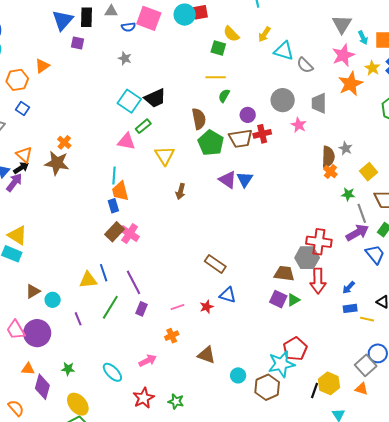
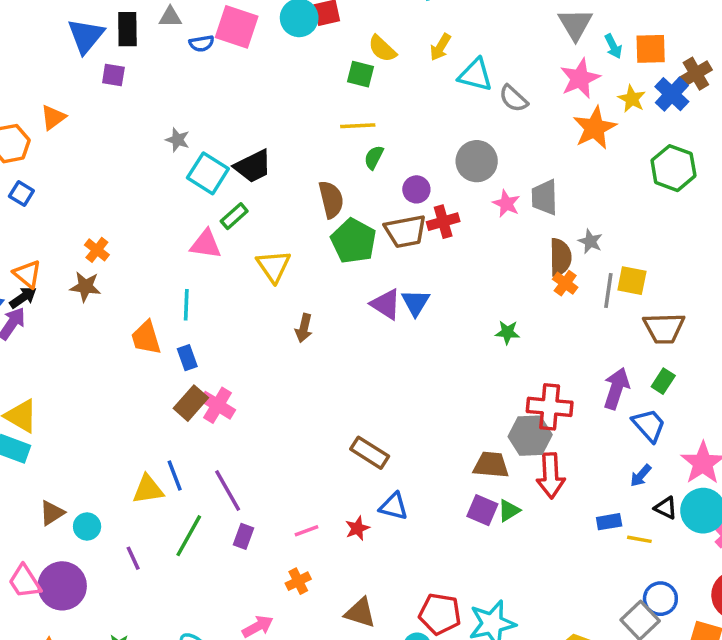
gray star: (125, 58) -> (178, 140), moved
gray trapezoid: (319, 103) -> (544, 197), moved
brown star: (57, 163) -> (85, 287), size x0.7
yellow square: (368, 172) -> (632, 281), turned -36
orange trapezoid: (120, 191) -> (146, 338), moved
green star: (348, 194) -> (507, 332), moved
gray line: (362, 213) -> (608, 290), moved, turned 30
purple arrow: (357, 233) -> (616, 388), turned -40
blue arrow: (349, 288) -> (641, 476), moved
red pentagon: (295, 349) -> (440, 614), moved, turned -30

